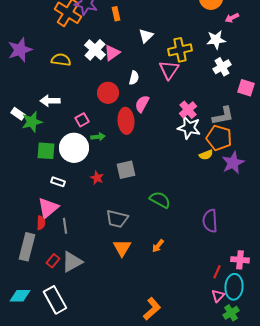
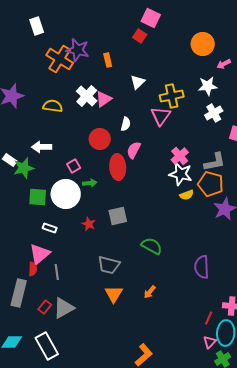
yellow semicircle: (206, 155) -> (187, 195), moved

